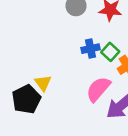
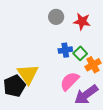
yellow triangle: (43, 83) -> (28, 74), size x1.6

